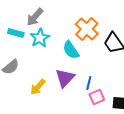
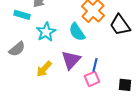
cyan star: (40, 38) -> (46, 32), moved
pink square: (97, 97) -> (92, 79), moved

